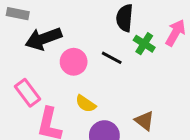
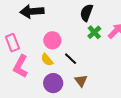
black line: (112, 58) -> (71, 59), moved
pink circle: (74, 62) -> (52, 40), moved

